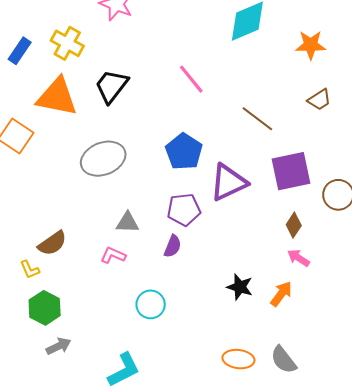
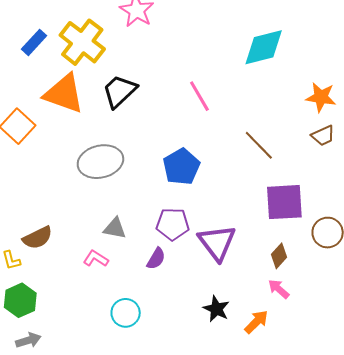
yellow cross: (67, 43) -> (82, 42), size x1.4
orange star: (311, 45) -> (321, 97), moved
purple triangle: (228, 182) -> (217, 243), moved, turned -51

